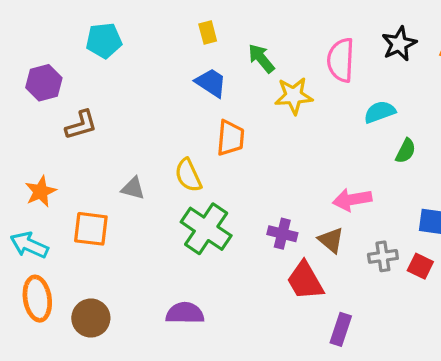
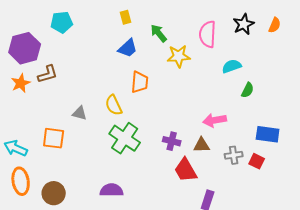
purple hexagon: (44, 83) -> (25, 48), size x1.4
blue trapezoid: (211, 83) -> (128, 48), turned 105
orange star: (41, 191) -> (21, 83), moved
brown triangle: (331, 240) -> (202, 145), turned -42

